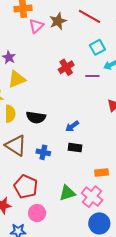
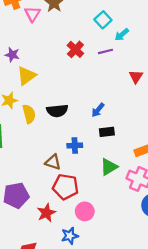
brown triangle: (16, 145) -> (53, 162), moved, size x0.7
green triangle: (67, 193) -> (109, 167), moved

